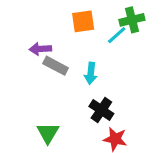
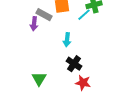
purple arrow: (40, 49) -> (34, 24), turned -80
gray rectangle: (56, 66) -> (44, 15), moved

